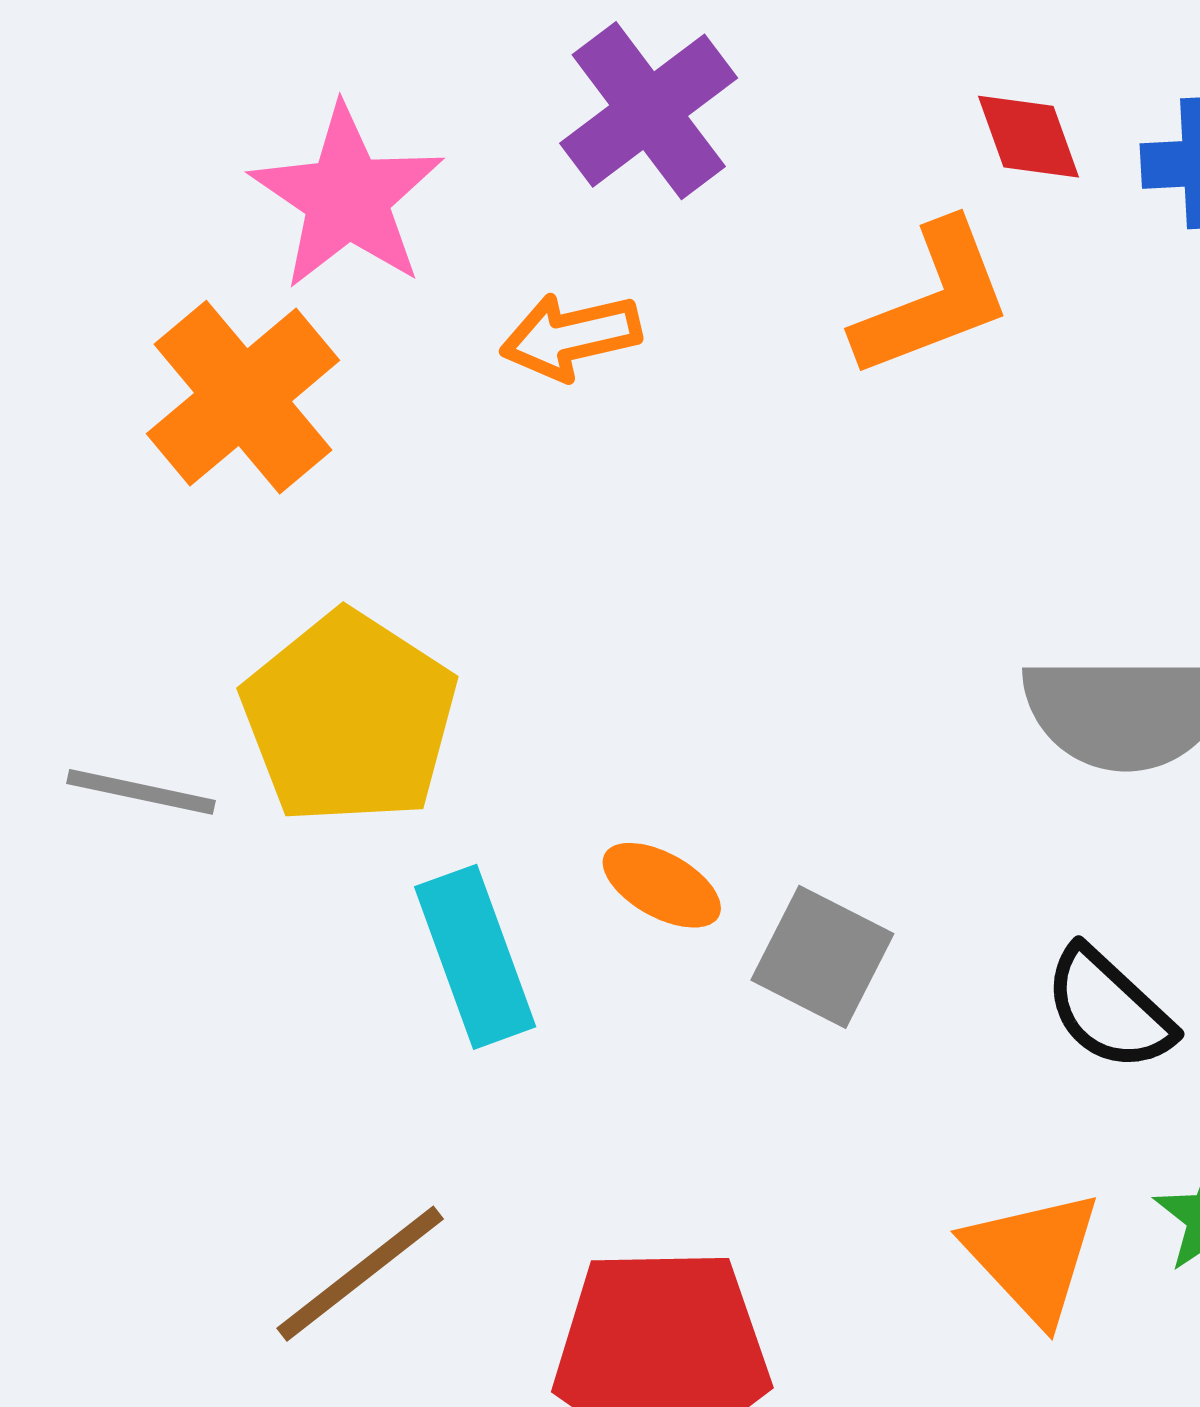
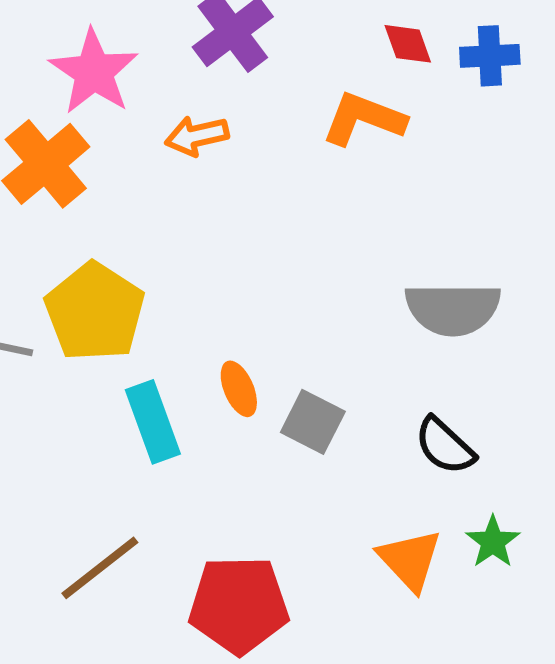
orange L-shape: (933, 299) -> (364, 119), turned -138
orange ellipse: (662, 885) -> (239, 389), turned 38

